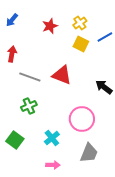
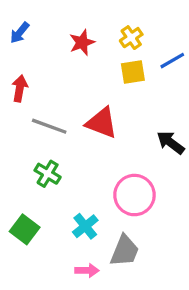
yellow square: (81, 44) -> (133, 72), turned -35
green cross: (29, 106) -> (48, 174), turned -35
gray trapezoid: (89, 153) -> (125, 251), moved

